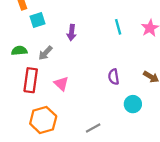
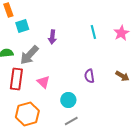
gray arrow: (45, 53) -> (29, 55), size x1.5
cyan circle: (133, 104) -> (68, 100), moved

